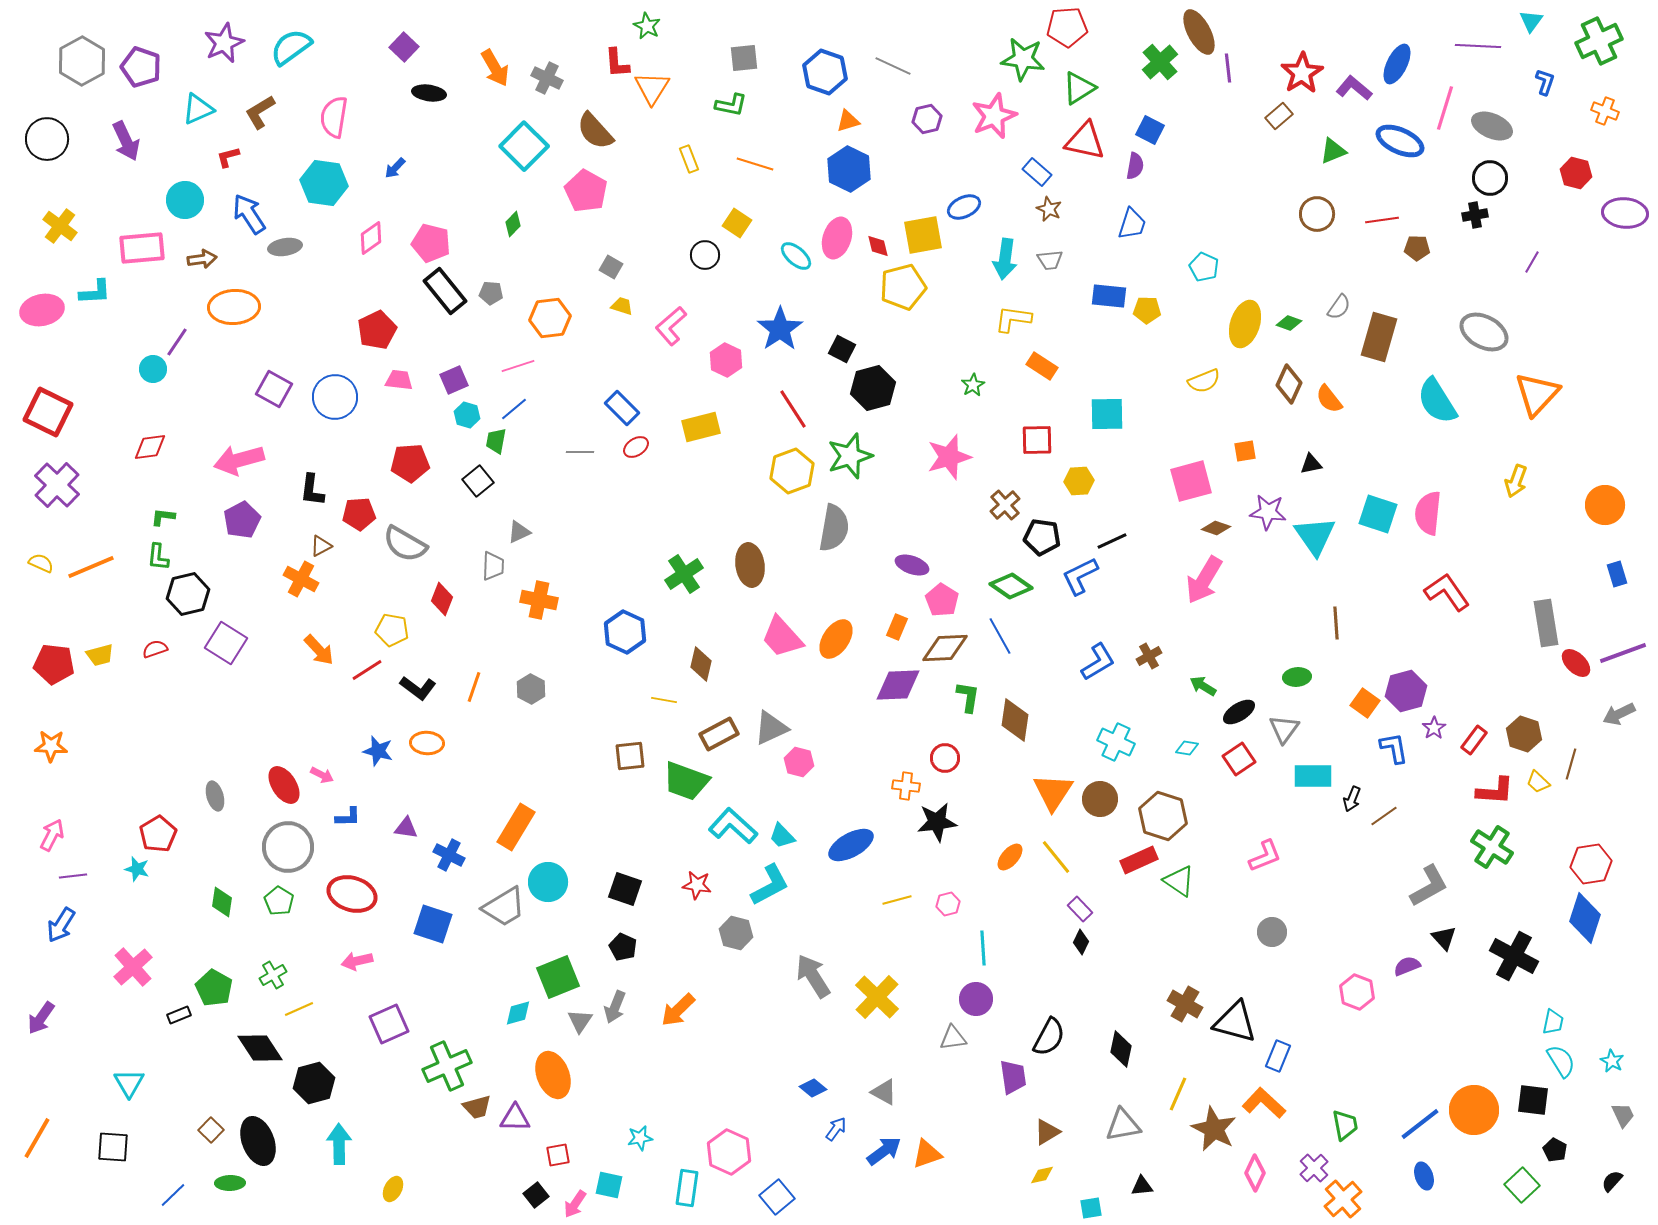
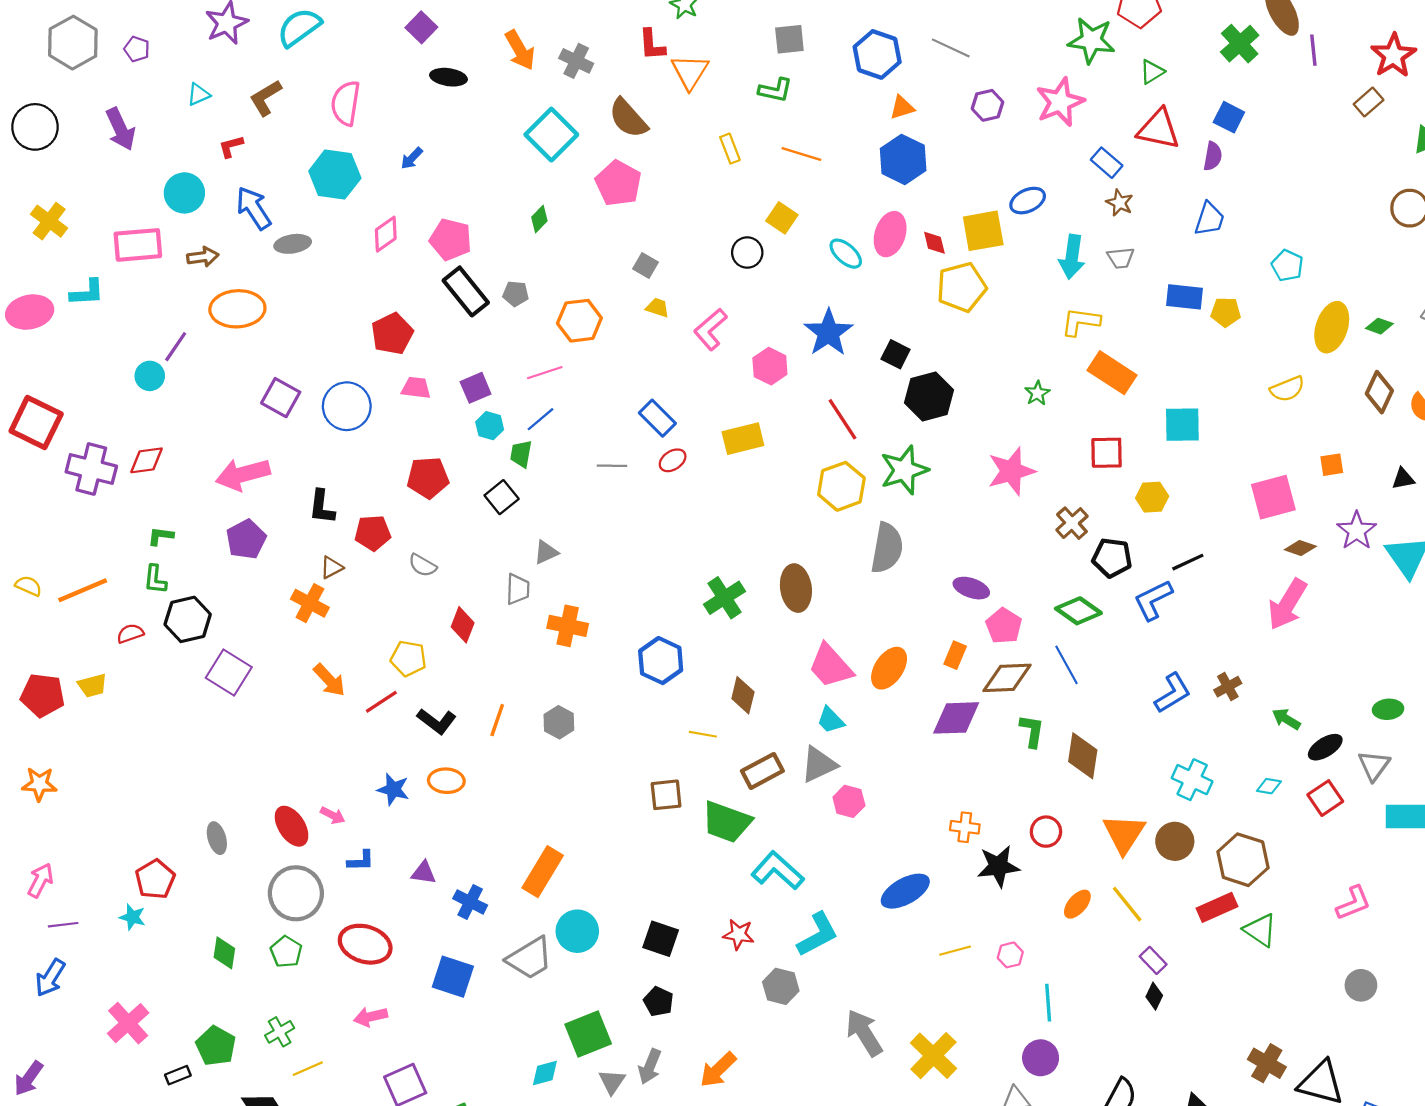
purple pentagon: (141, 67) -> (137, 49), size x0.6
green triangle: (1079, 88) -> (1152, 72), size x0.7
cyan triangle: (198, 109) -> (198, 94), size x0.7
orange rectangle: (1042, 366) -> (1112, 373), size x1.4
purple cross: (57, 485) -> (91, 469), moved, turned -30
purple star: (1268, 512) -> (1357, 531), turned 30
gray semicircle: (405, 544) -> (423, 565), size x0.6
red semicircle: (155, 649) -> (130, 634), moved
red circle: (945, 758) -> (1046, 832), moved
cyan trapezoid: (782, 836) -> (831, 720), moved

